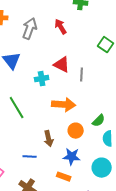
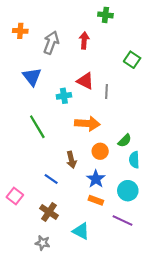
red arrow: (61, 27) -> (84, 40), turned 35
blue line: (30, 157) -> (51, 179), turned 32
blue star: (72, 157) -> (96, 179), turned 30
orange rectangle: (64, 177) -> (96, 200), moved

